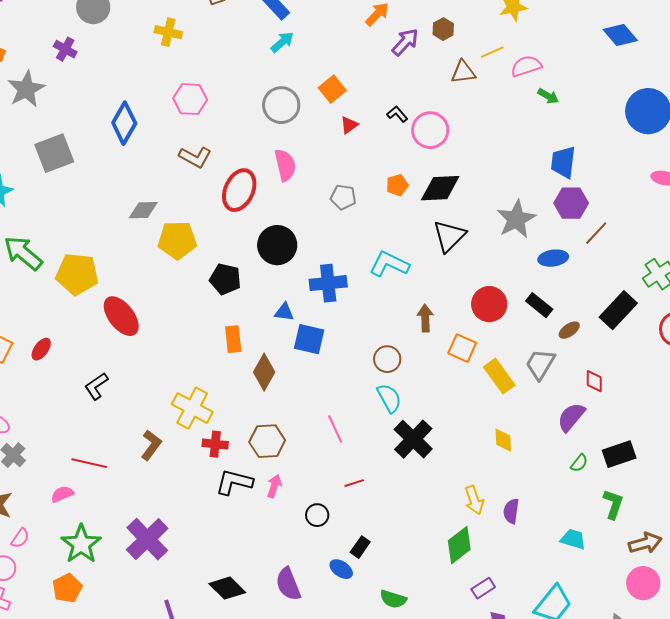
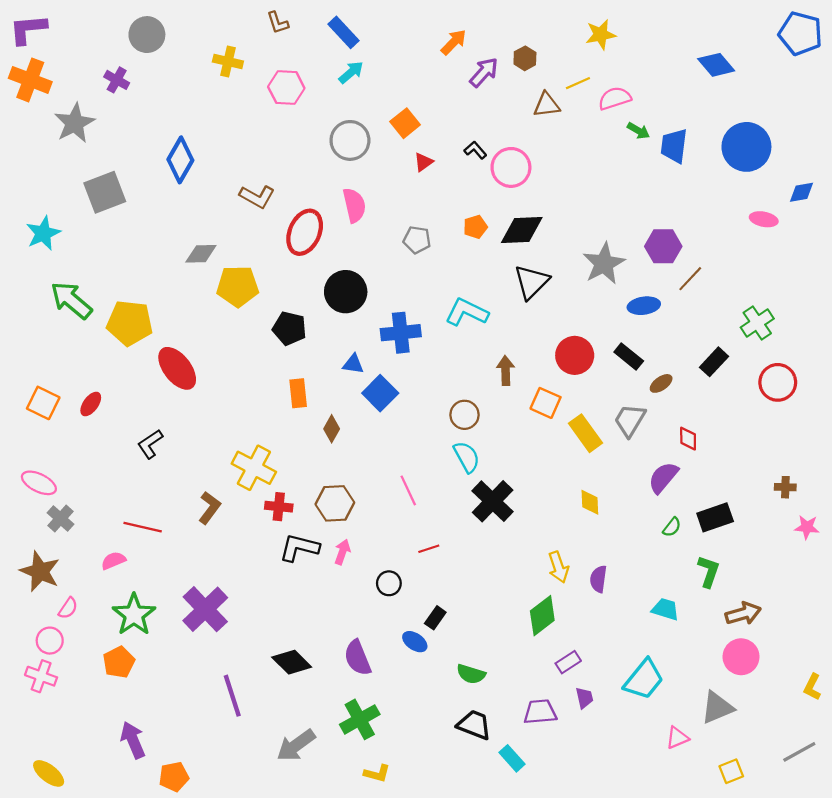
pink hexagon: (190, 99) -> (286, 87), moved
blue trapezoid: (563, 162) -> (674, 146), moved
black rectangle: (618, 310) -> (714, 362), size x0.7
blue square: (309, 339) -> (380, 393), turned 32
brown diamond: (264, 372) -> (332, 429), size x0.7

